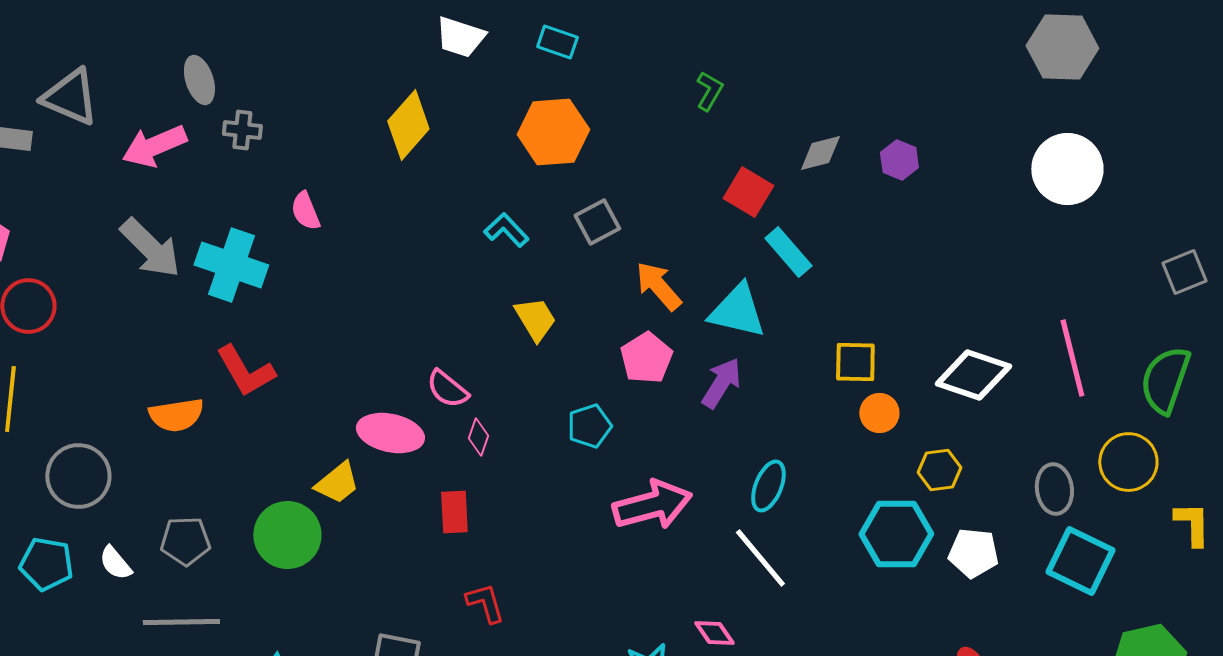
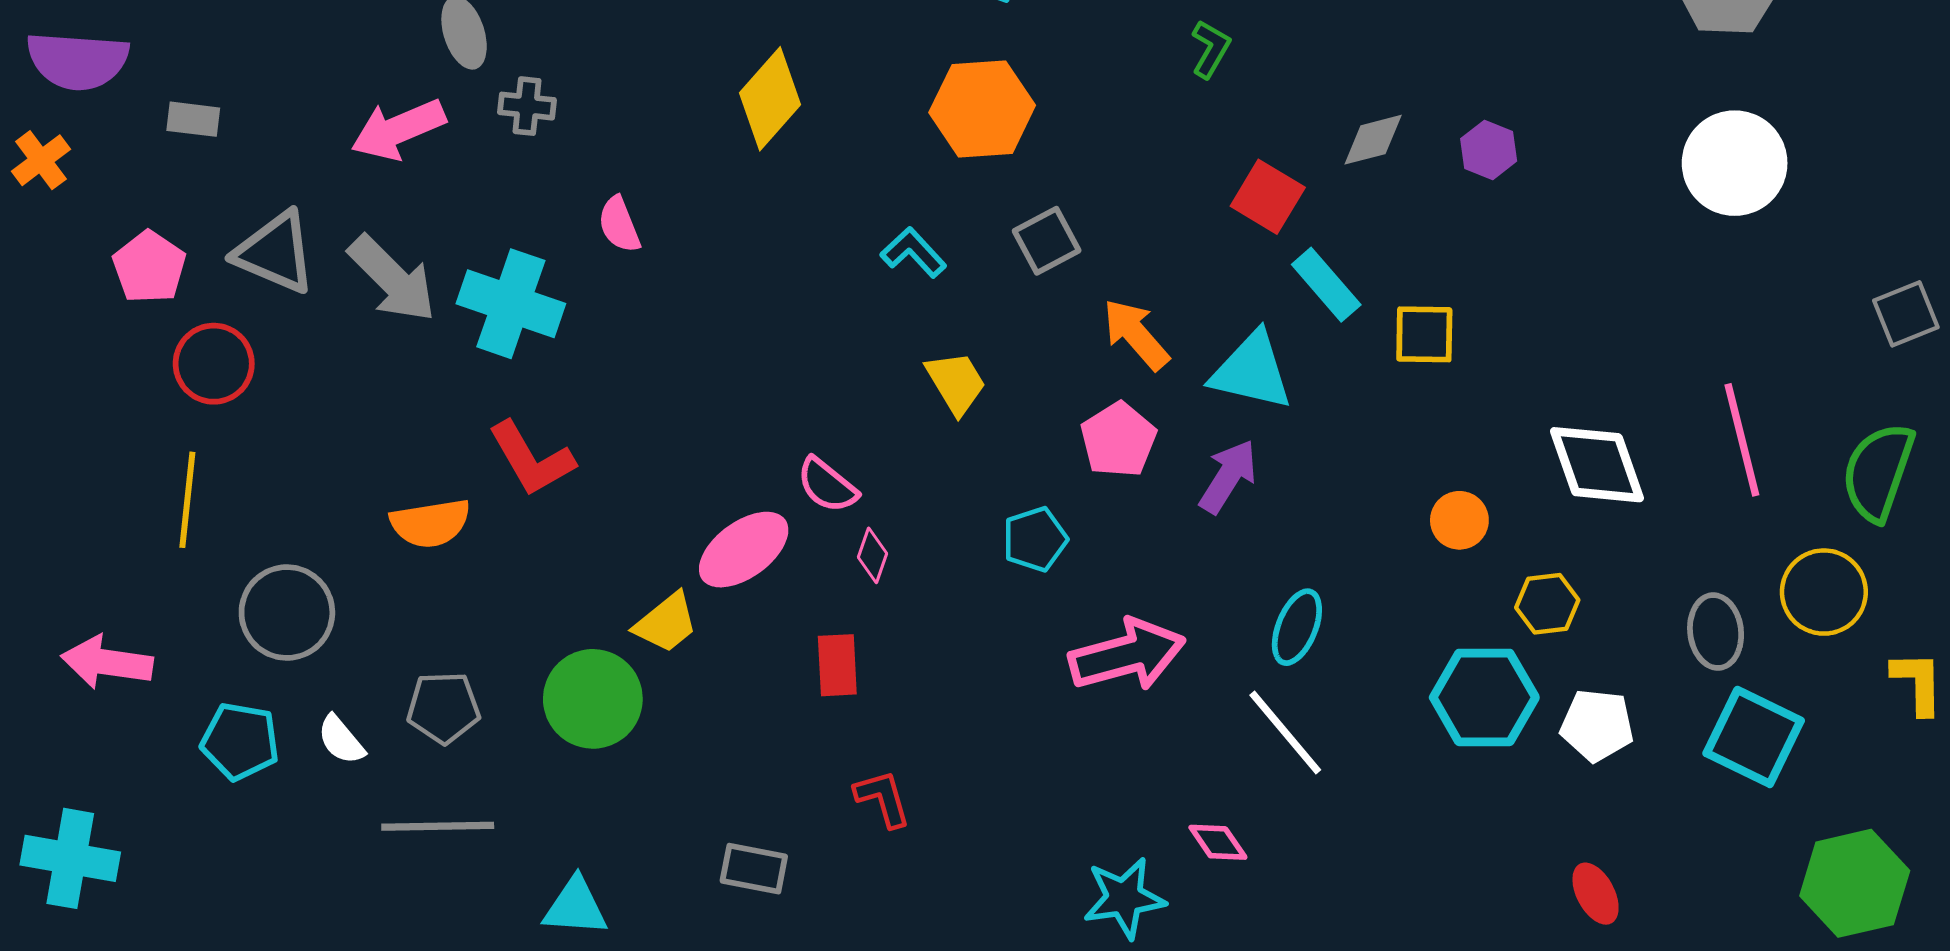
gray triangle: (70, 97) -> (275, 252), moved
yellow square: (855, 362) -> (1424, 334), moved
white diamond: (973, 375) -> (1597, 465), turned 52
pink ellipse: (390, 433) -> (744, 550), turned -48

